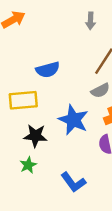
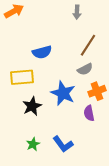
black star: (35, 136) -> (32, 106), turned -30
green star: (28, 165) -> (33, 144), moved

